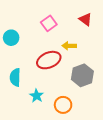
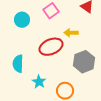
cyan circle: (11, 38) -> (22, 20), moved

